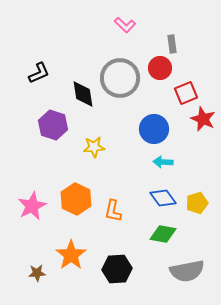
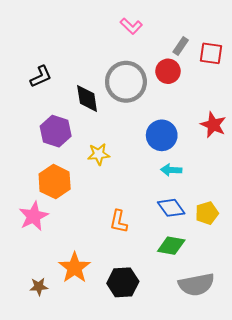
gray rectangle: (172, 44) -> (181, 46), turned 42
red square: (186, 93) -> (211, 53), moved, turned 30
orange hexagon: (76, 199) -> (55, 182), moved

